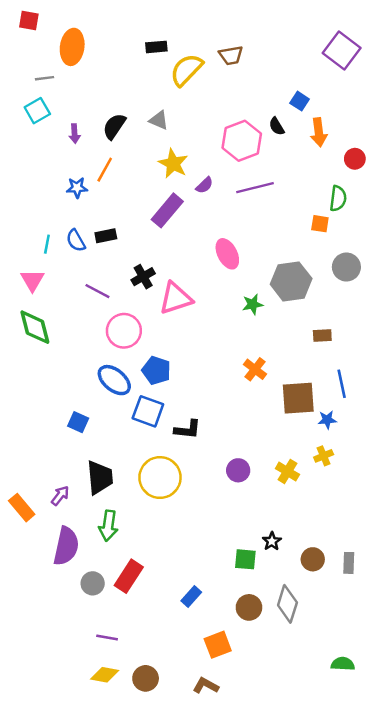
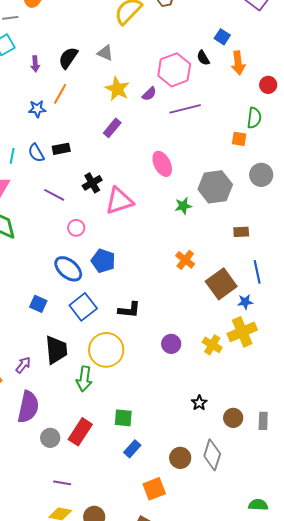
purple semicircle: (204, 185) -> (149, 94), moved
purple rectangle: (167, 210) -> (112, 128), size x0.7
pink circle: (124, 331) -> (76, 228), size x0.6
brown square: (298, 398) -> (221, 284), turned -32
blue square: (148, 411) -> (83, 307), moved, turned 32
yellow cross: (324, 456) -> (242, 332), size x1.8
green arrow: (108, 526) -> (84, 379), moved
green square: (245, 559) -> (123, 418), moved

